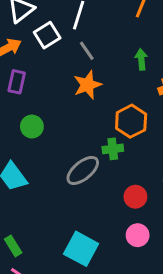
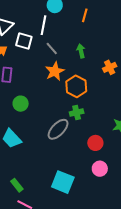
white square: (47, 35) -> (24, 41), turned -36
green arrow: (141, 59) -> (81, 51), moved
orange hexagon: (131, 121) -> (76, 86), moved

